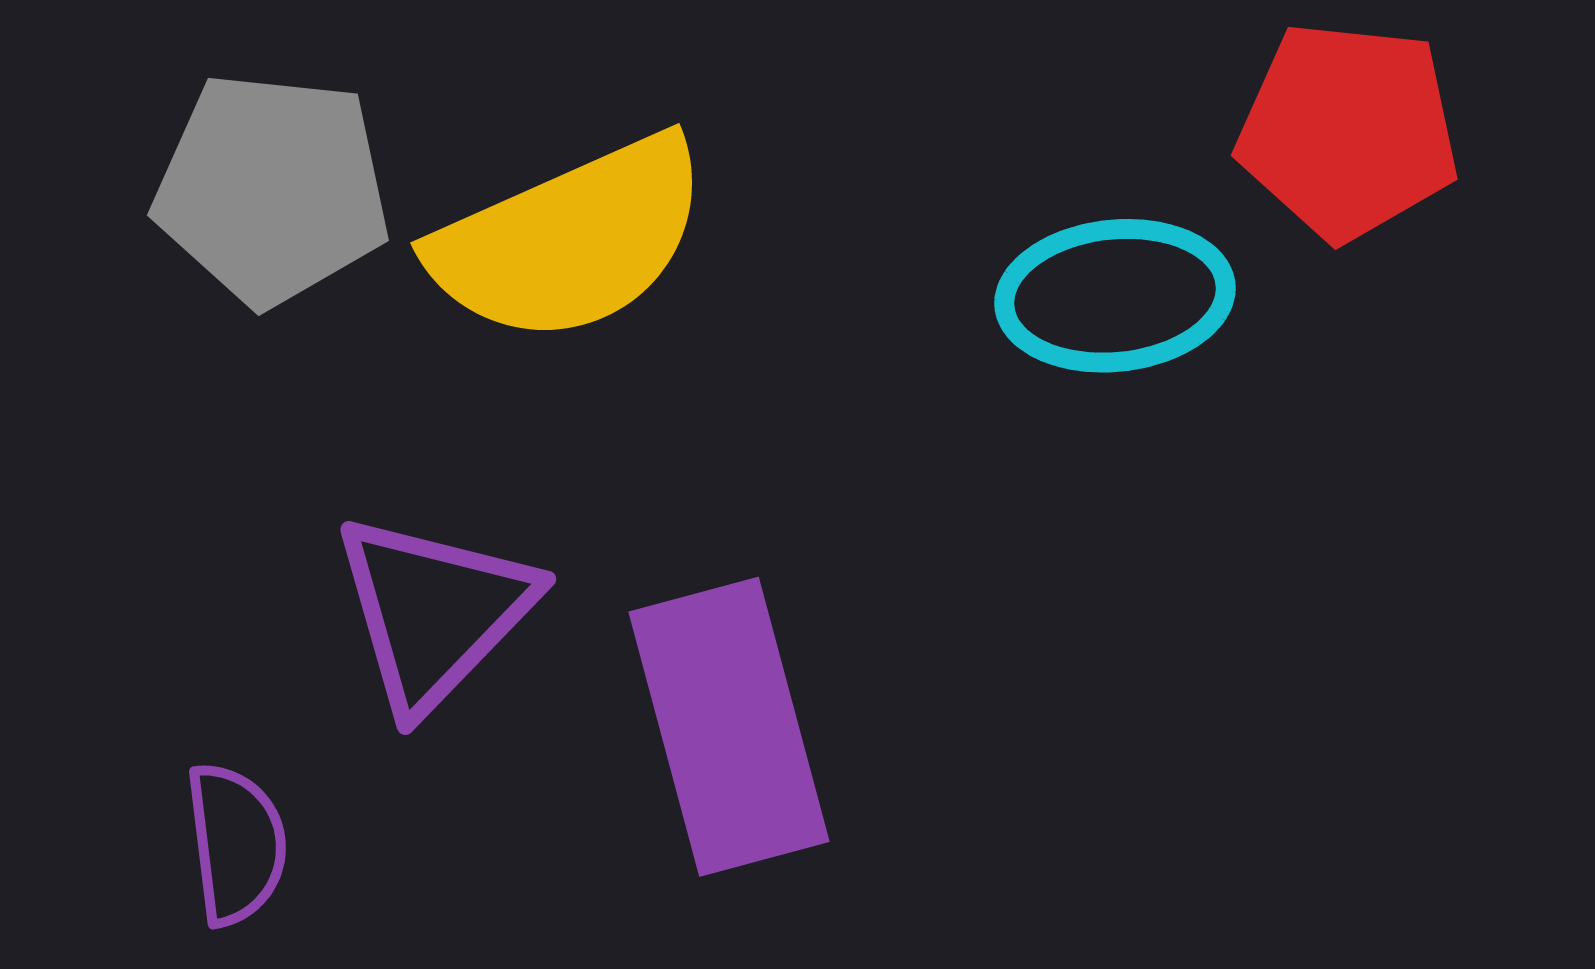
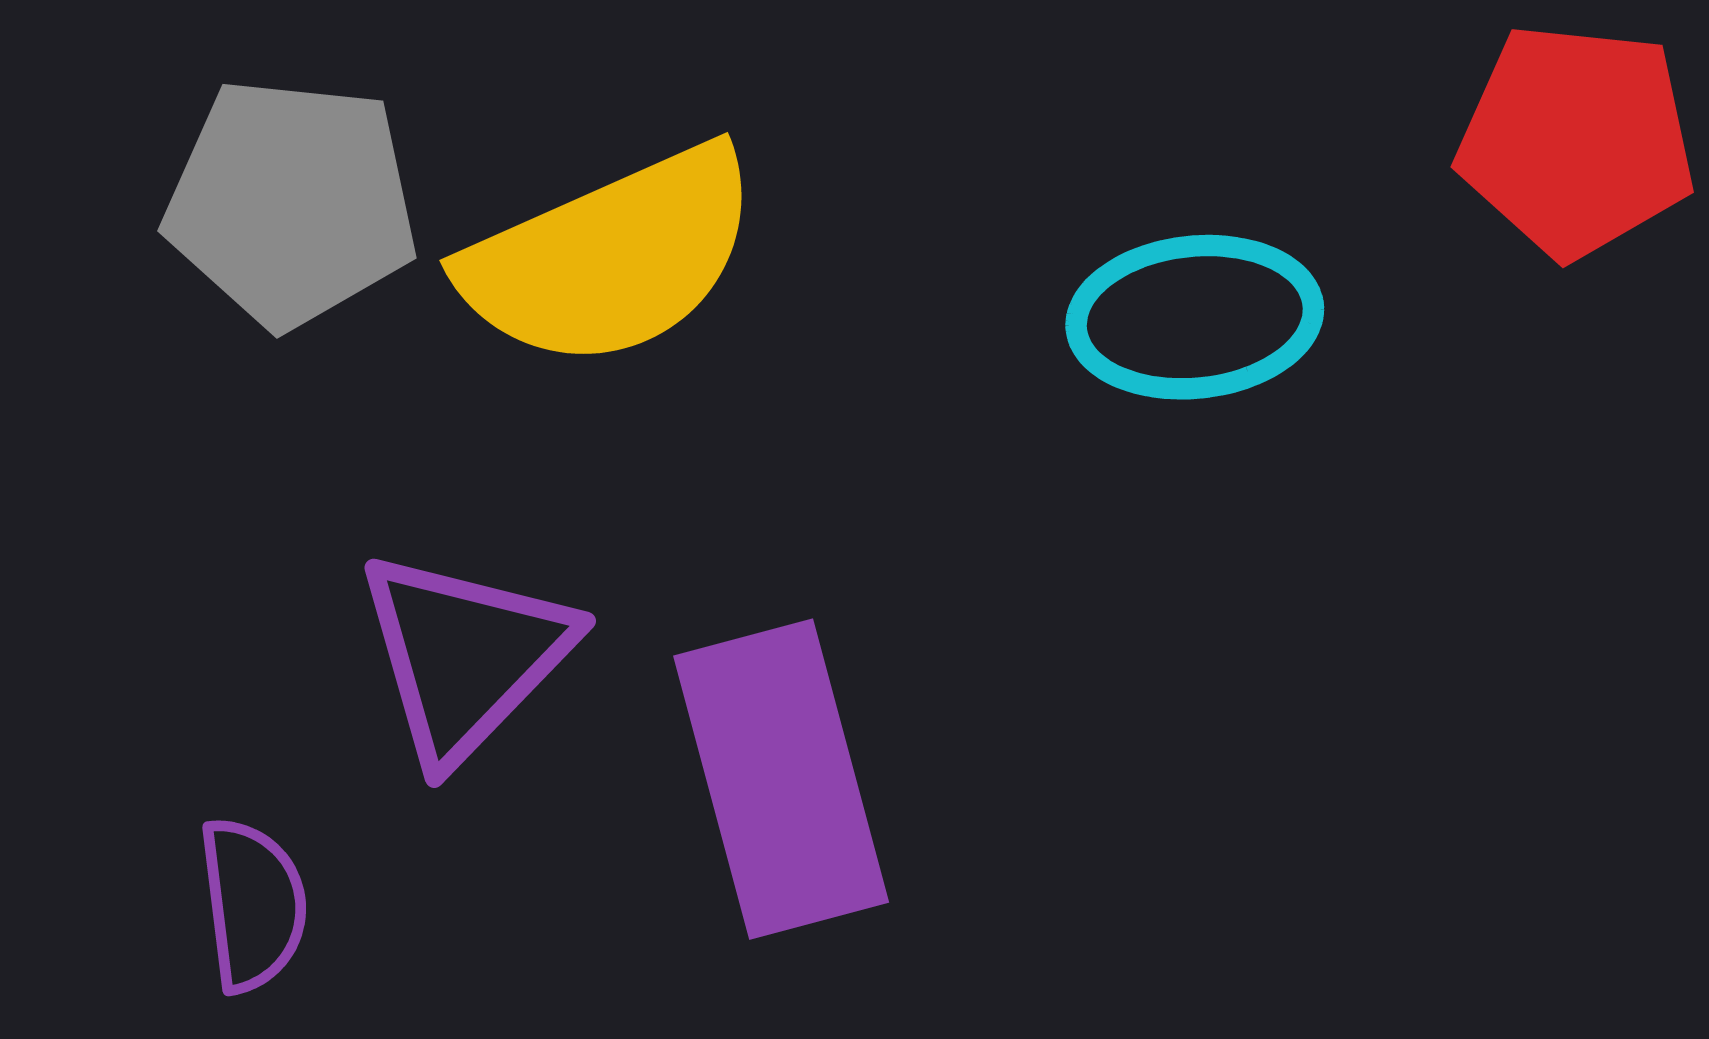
red pentagon: (1348, 131) -> (1576, 140), moved

